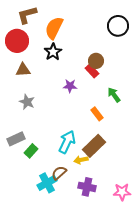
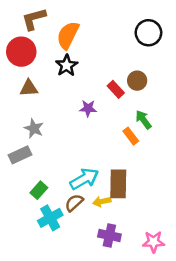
brown circle: (96, 61) -> (137, 81), moved
orange rectangle: (97, 114) -> (131, 136), moved
gray rectangle: (16, 139) -> (20, 155), moved
cyan arrow: (67, 142) -> (84, 179), turned 35
brown rectangle: (94, 146) -> (118, 184), turned -45
brown semicircle: (59, 173) -> (74, 203), moved
cyan cross: (47, 183) -> (50, 218), moved

